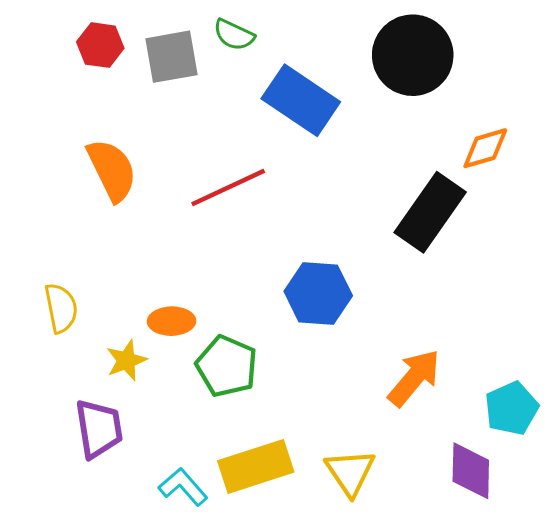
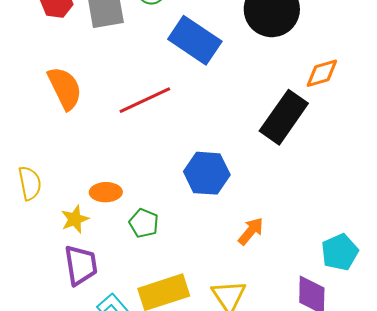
green pentagon: (227, 366) -> (144, 223), size x0.7
orange arrow: (414, 378) -> (251, 231), moved, size x0.7
purple trapezoid: (99, 429) -> (81, 265), moved

